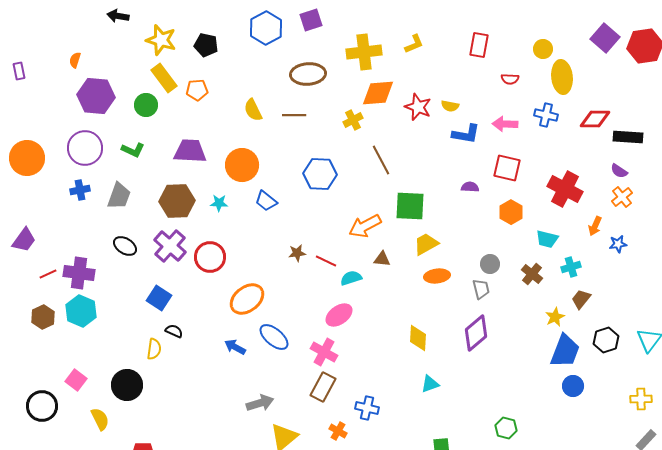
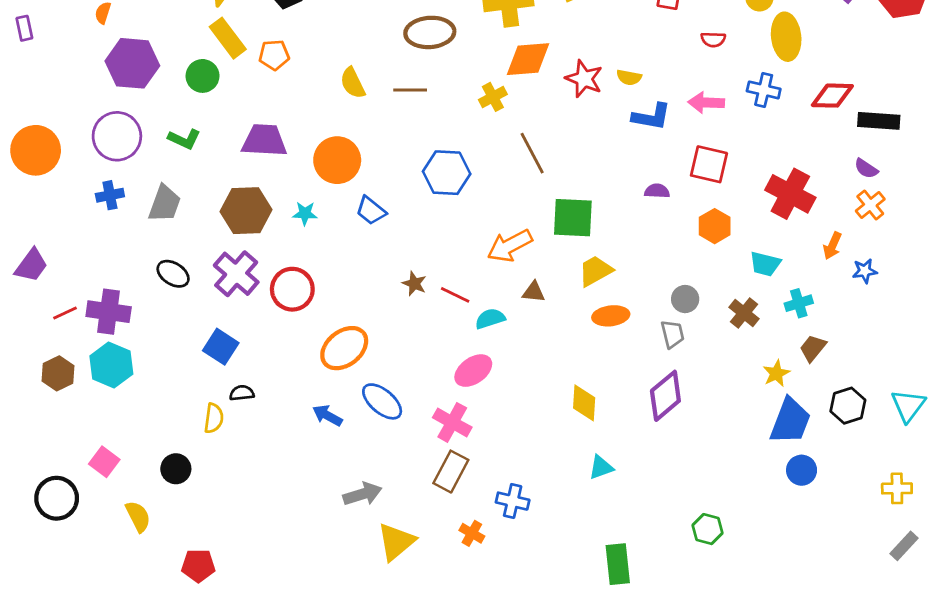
brown star: (297, 253) -> (414, 284), turned 30
black semicircle: (174, 331) -> (242, 393), turned -30
black circle: (127, 385) -> (176, 469), size x0.7

